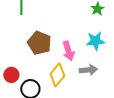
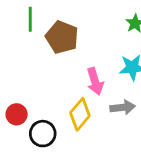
brown pentagon: (39, 43) -> (62, 37), moved

